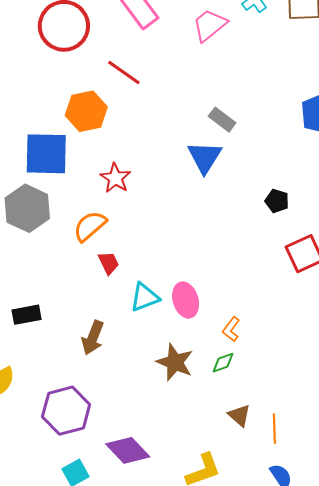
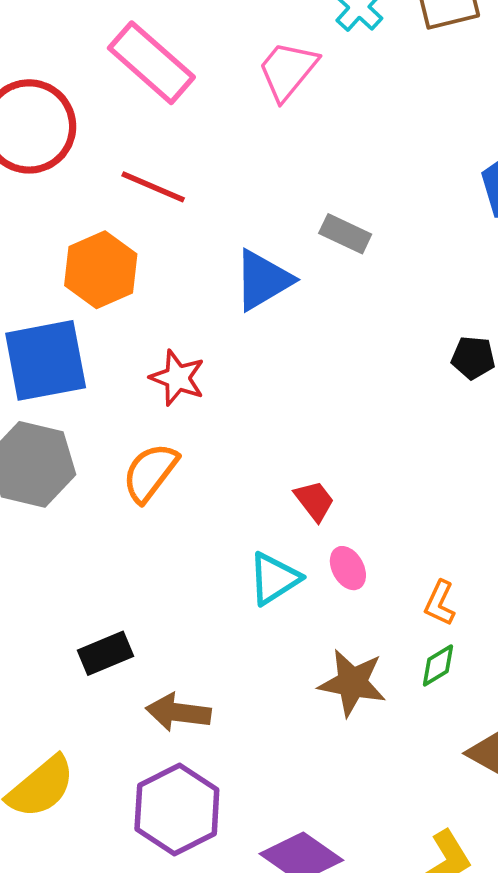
blue triangle: (205, 157) -> (263, 280), moved, turned 39
red trapezoid: (109, 263) -> (314, 501), moved
pink ellipse: (186, 300) -> (348, 568), size x0.7
black rectangle: (27, 315) -> (106, 653), moved
brown arrow: (93, 338) -> (178, 712), moved, turned 88

